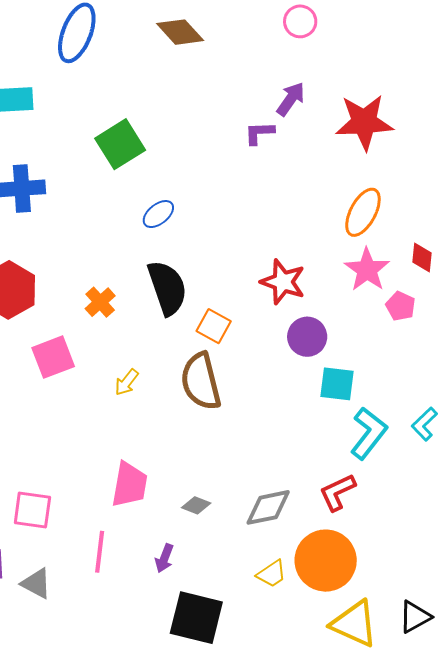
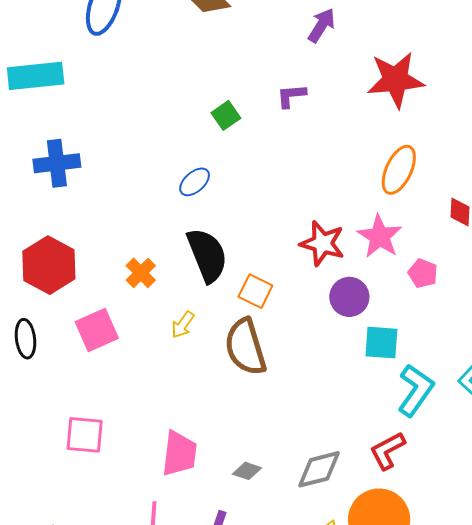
purple arrow: (291, 99) -> (322, 25), moved
green square: (120, 144) -> (226, 115), moved, size x0.6
pink star: (367, 270) -> (380, 236), moved
pink pentagon: (401, 306) -> (423, 273), moved
yellow arrow: (127, 382) -> (183, 325), moved
pink square: (32, 510) -> (85, 435), moved

